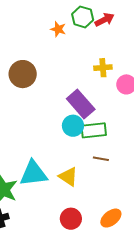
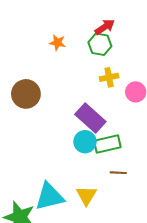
green hexagon: (83, 17) -> (100, 44), moved
yellow triangle: (68, 177) -> (86, 195), turned 35

